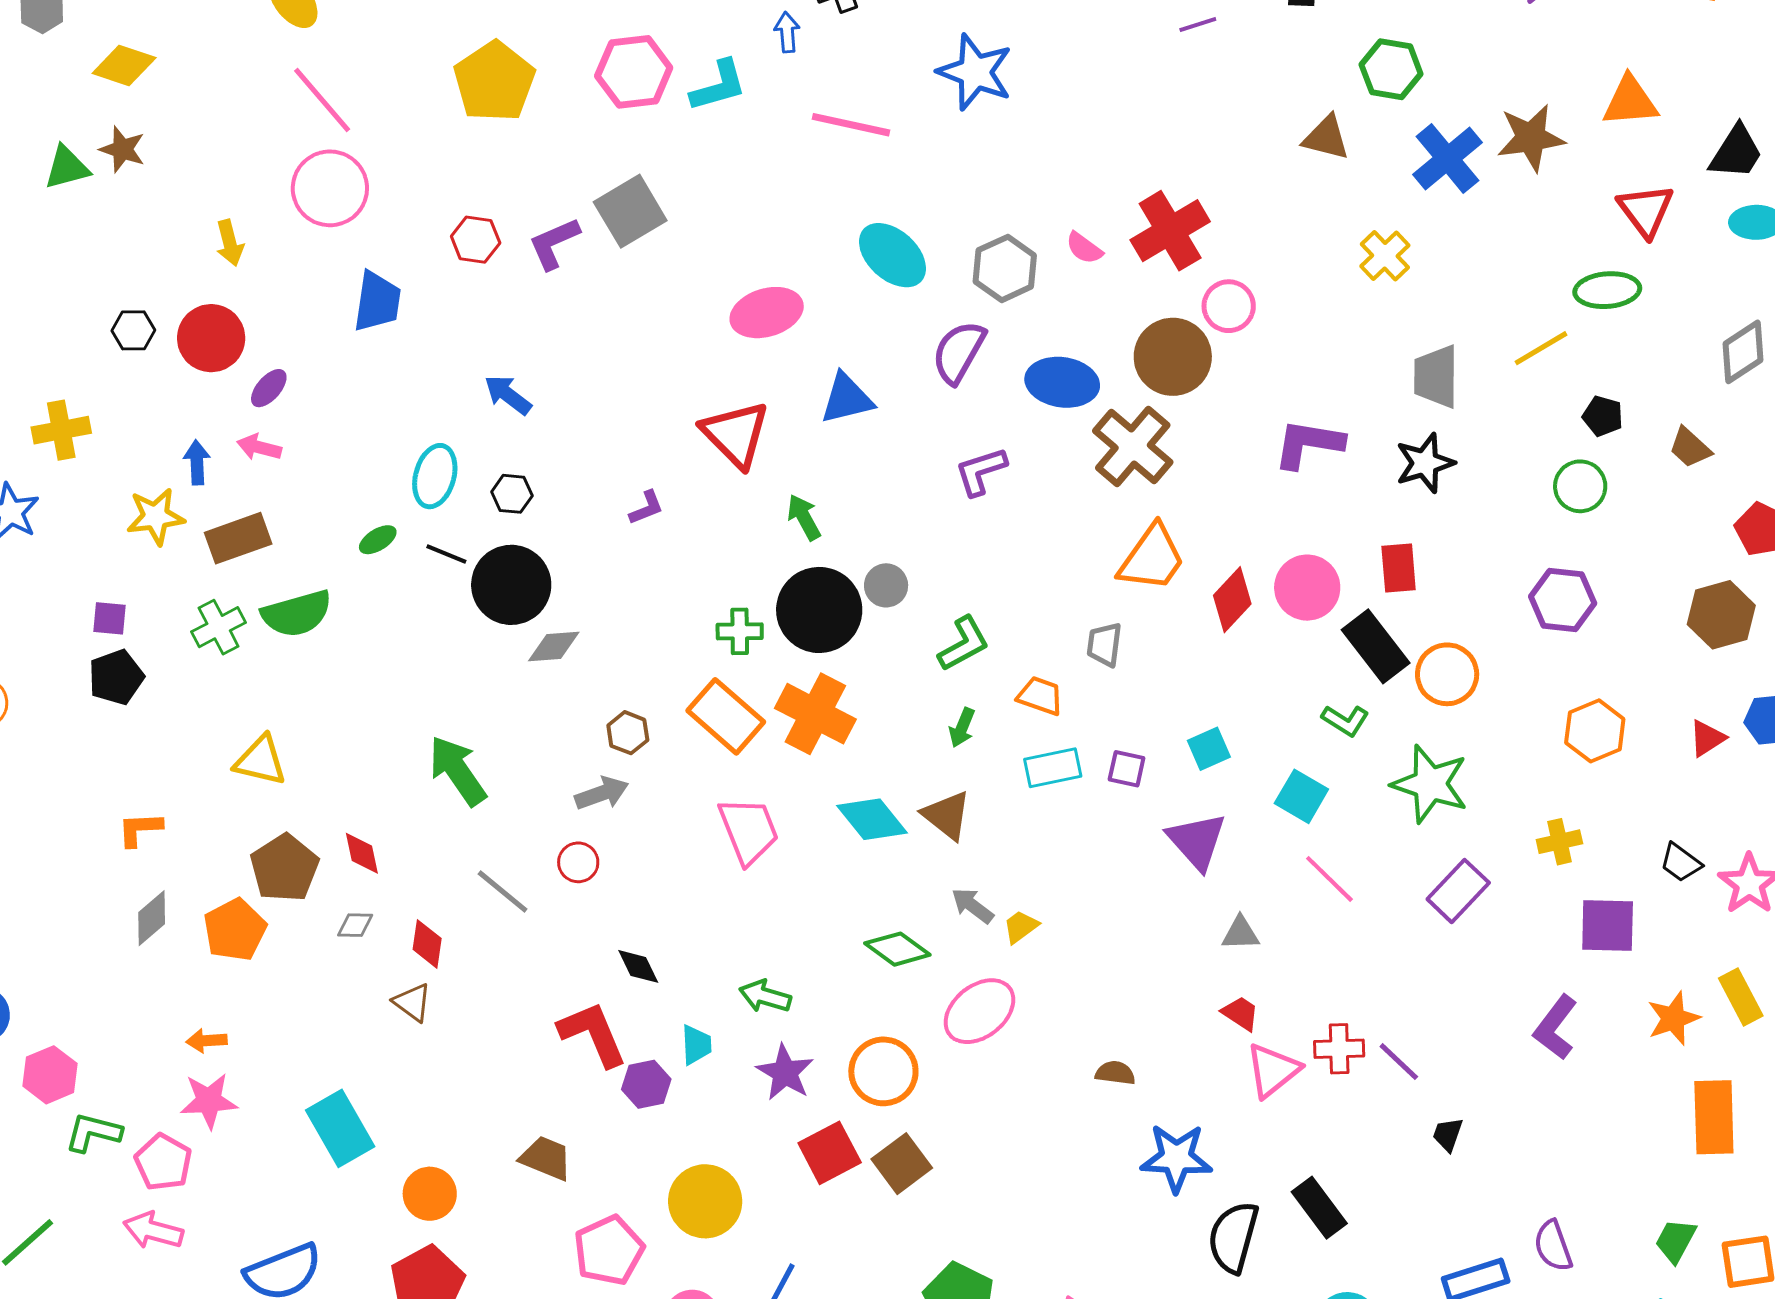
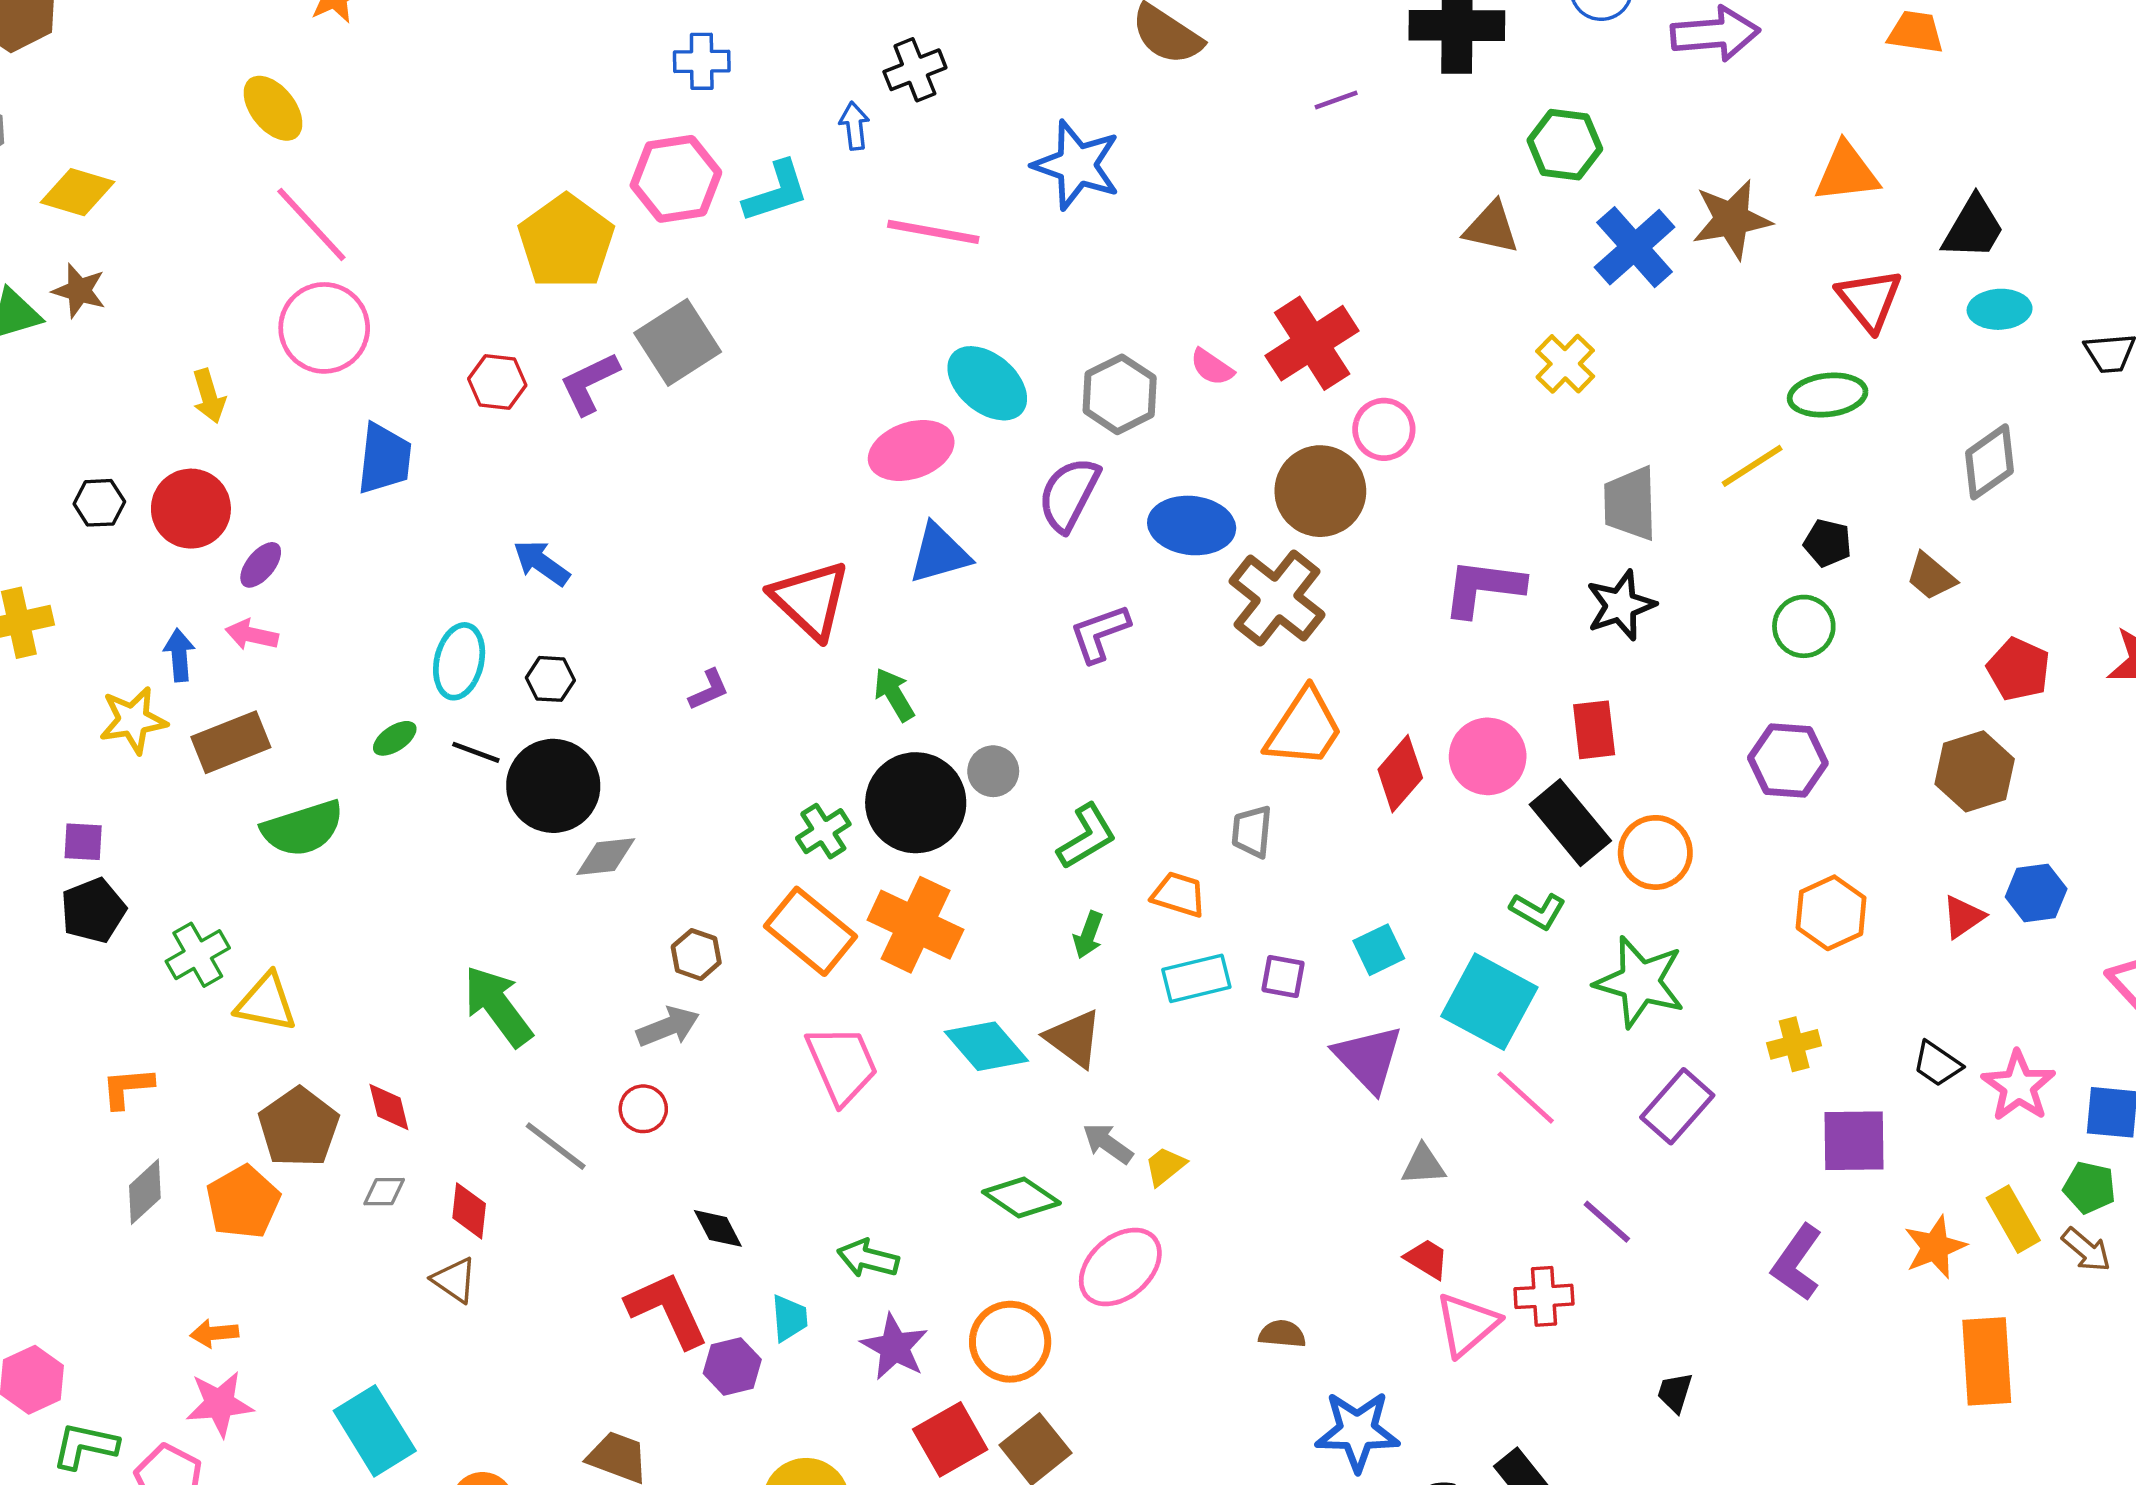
yellow pentagon: (494, 82) -> (566, 242), moved
pink ellipse: (767, 313) -> (911, 450), moved
green cross: (219, 627) -> (198, 955), moved
green cross: (740, 631) -> (823, 831), turned -30
cyan square: (1301, 796) -> (1489, 1002), size x1.5
purple line: (1399, 1062) -> (1607, 1222), moved

